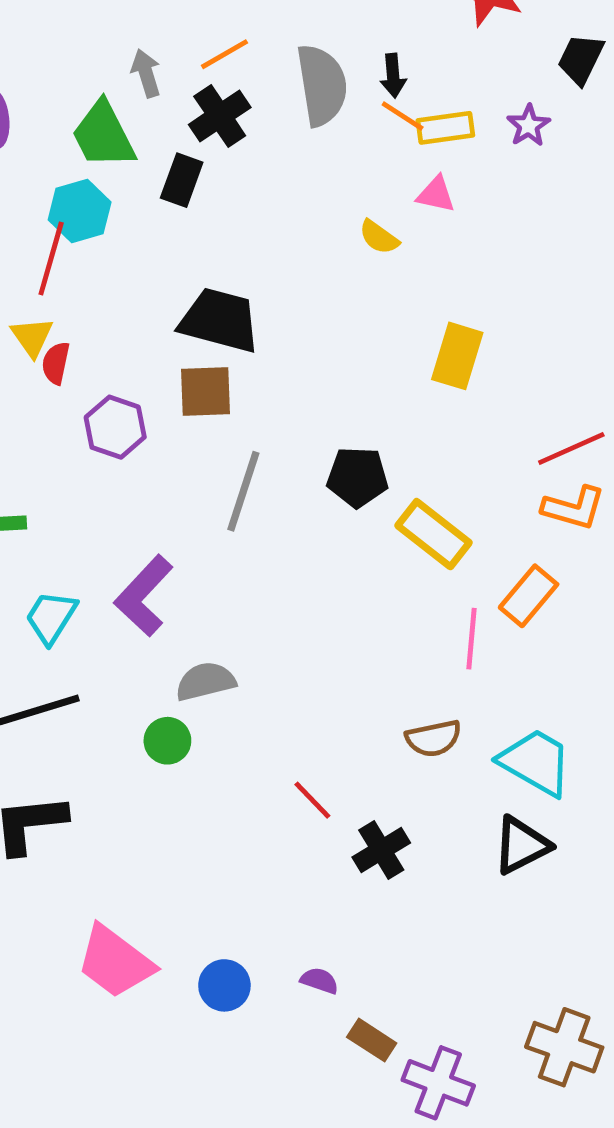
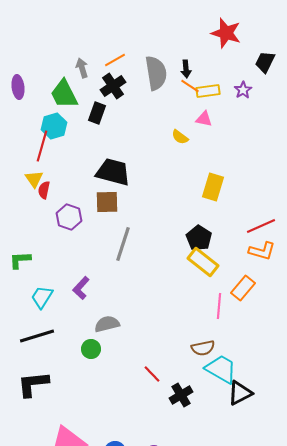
black pentagon: (357, 477) -> (199, 238), moved, turned 30
purple L-shape: (144, 596) -> (81, 288), size x0.7
cyan trapezoid: (536, 762) -> (221, 369), moved

